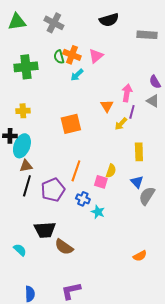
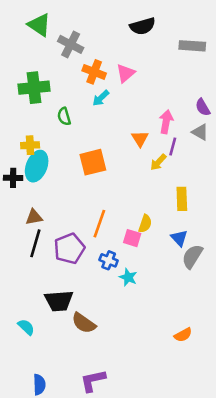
green triangle: (17, 22) -> (39, 25), moved, turned 42
gray cross: (54, 23) -> (71, 44), moved
green semicircle: (59, 57) -> (64, 116), moved
cyan ellipse: (22, 146) -> (37, 166), moved

